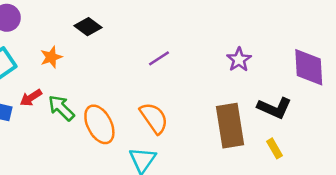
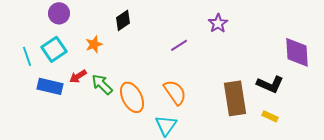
black diamond: (88, 27) -> (123, 20), turned -70
purple star: (239, 60) -> (218, 23), moved
yellow rectangle: (274, 148) -> (270, 116), turned -35

